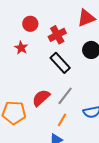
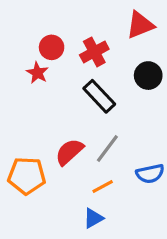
red circle: (30, 24) -> (52, 47), moved
orange line: (62, 120) -> (103, 186), turned 32

